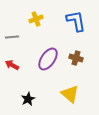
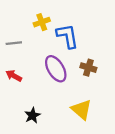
blue L-shape: (76, 21) -> (67, 36), moved
purple ellipse: (48, 59) -> (56, 69), turned -65

